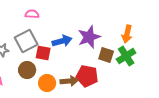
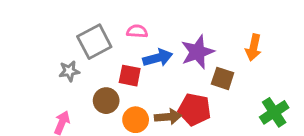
pink semicircle: (32, 14) -> (137, 31), moved
gray square: (26, 41) -> (94, 42), moved
green cross: (126, 56) -> (274, 112), moved

